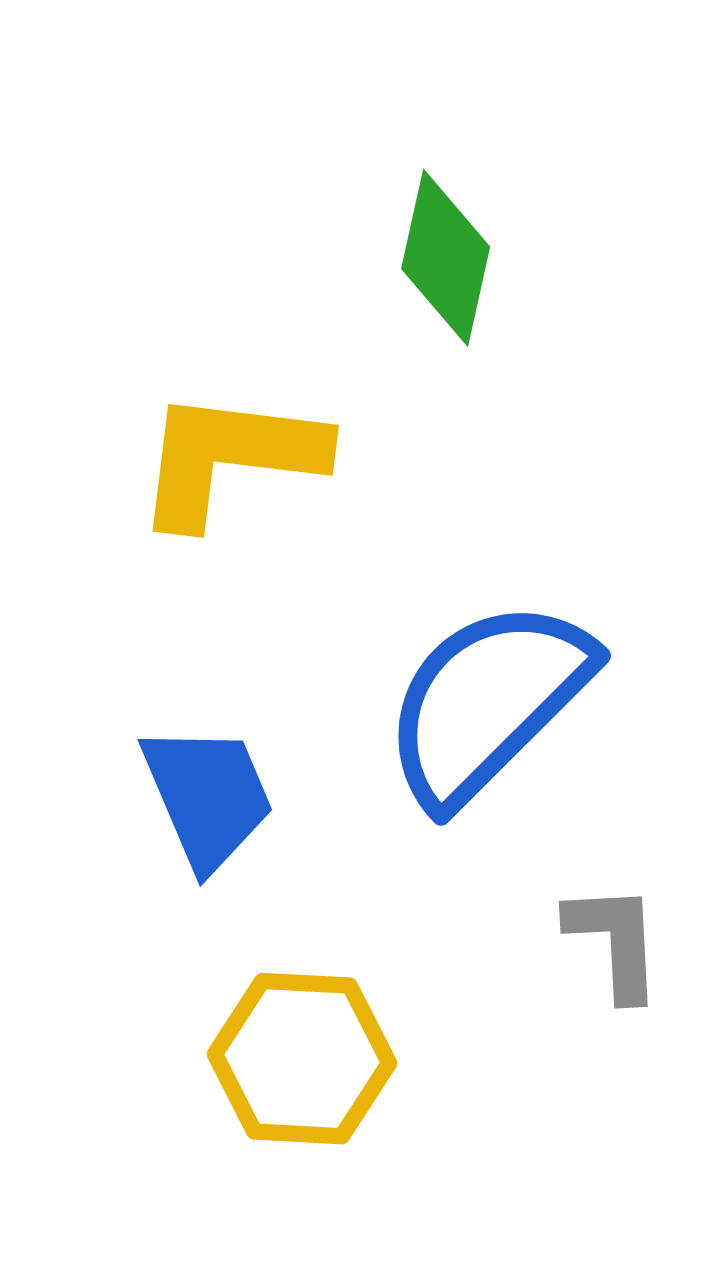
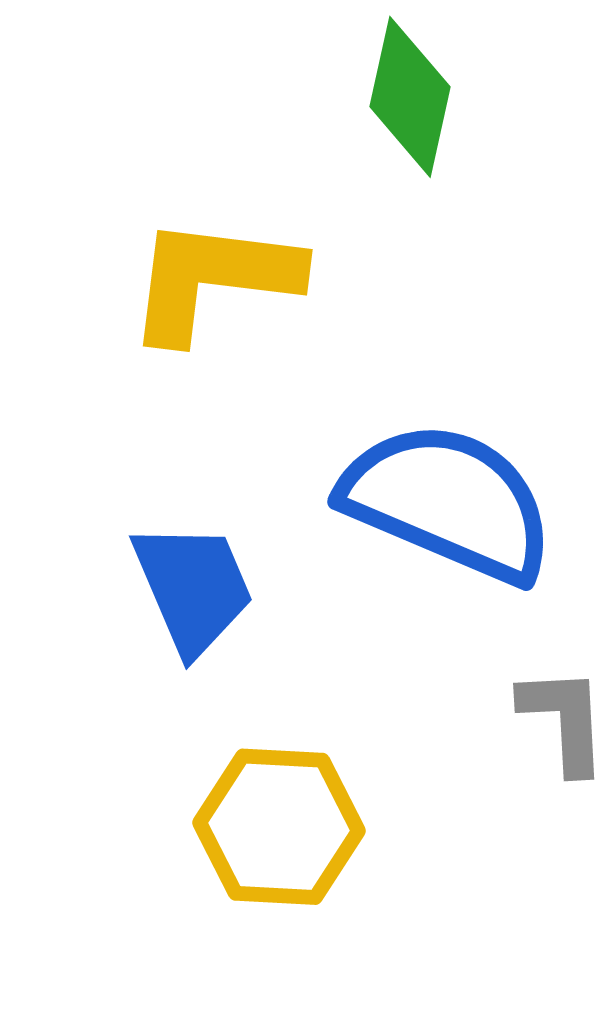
blue semicircle: (487, 702) -> (448, 502), turned 68

